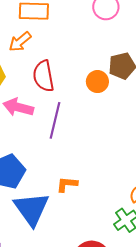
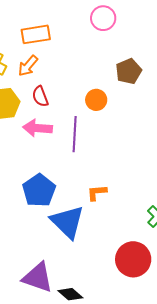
red semicircle: (43, 76) -> (40, 96), moved, size x0.7
orange circle: (97, 82) -> (96, 100), moved

